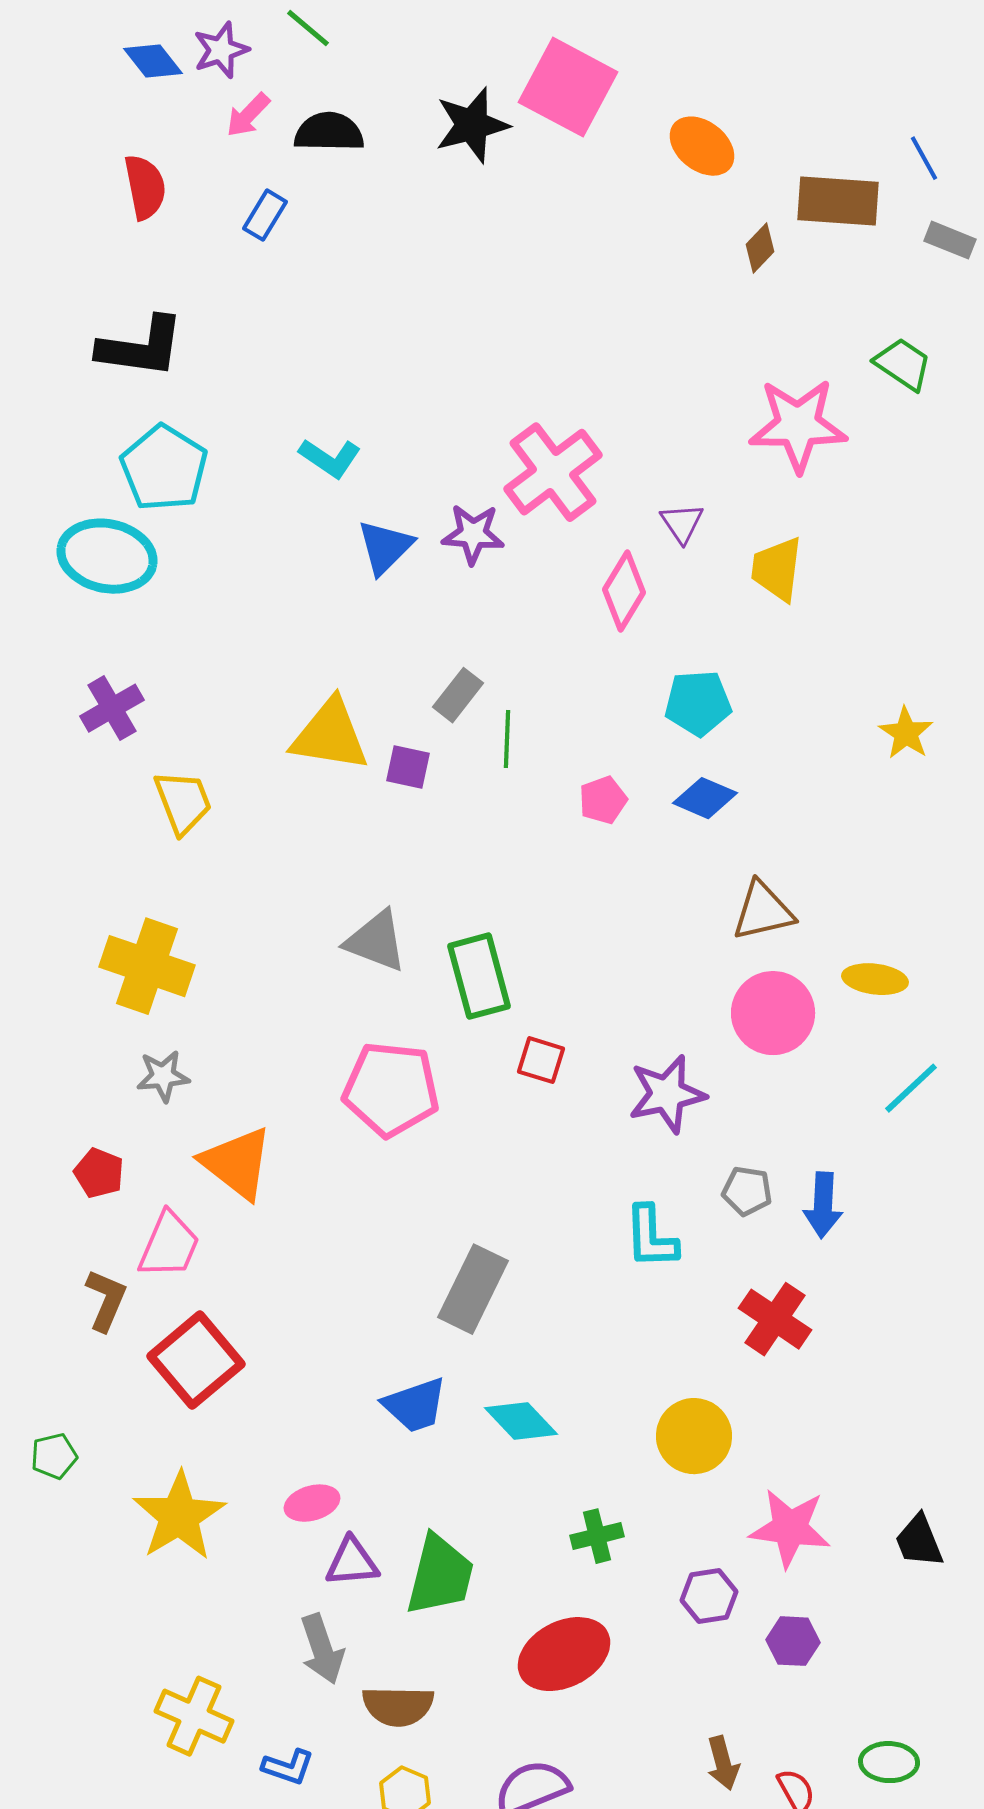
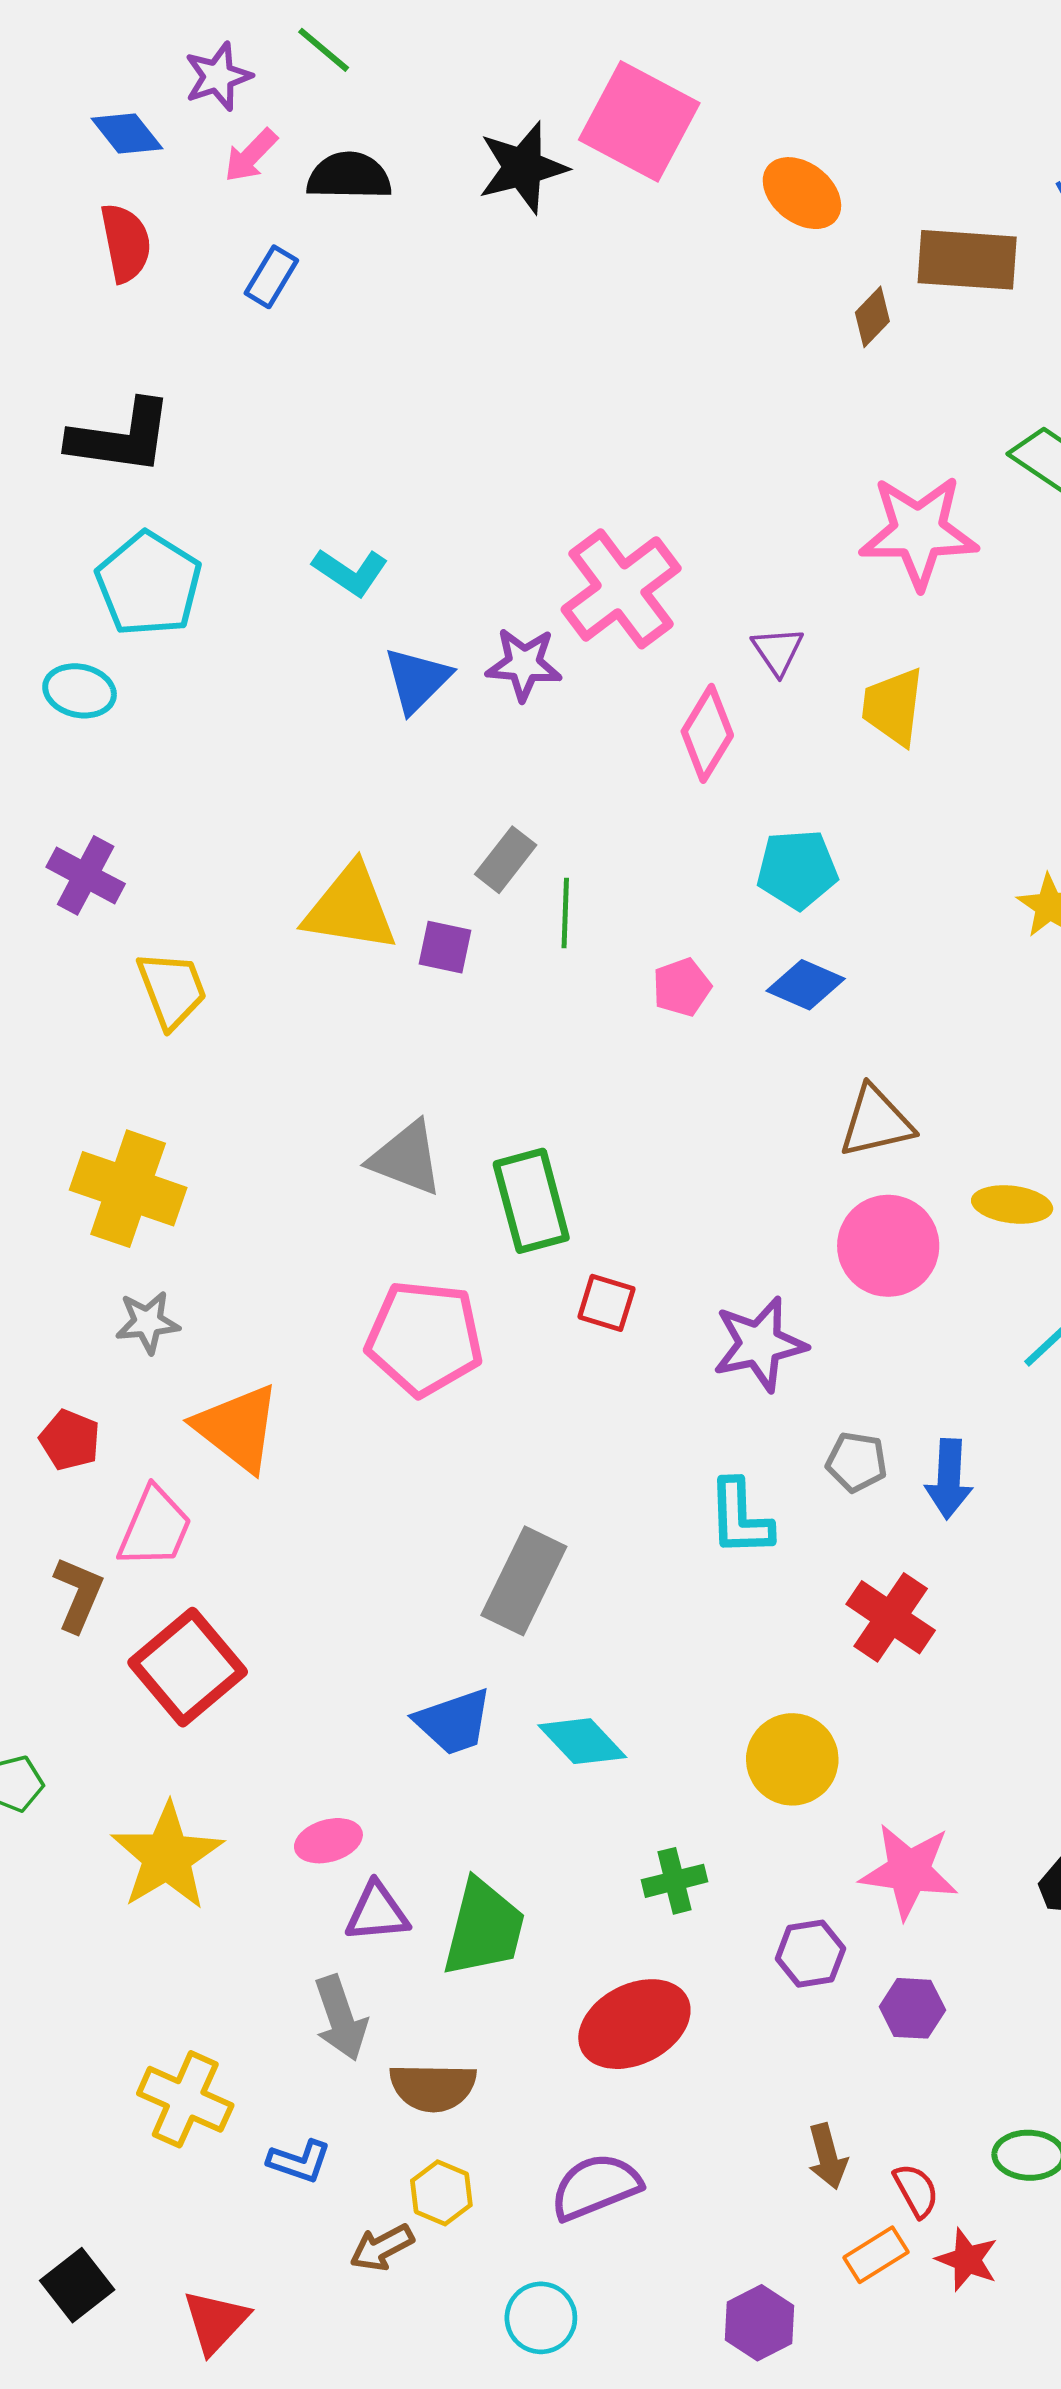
blue diamond: (153, 61) -> (127, 134), moved
cyan ellipse: (107, 556) -> (80, 691), size x0.6
purple cross: (112, 708) -> (86, 875), turned -32

